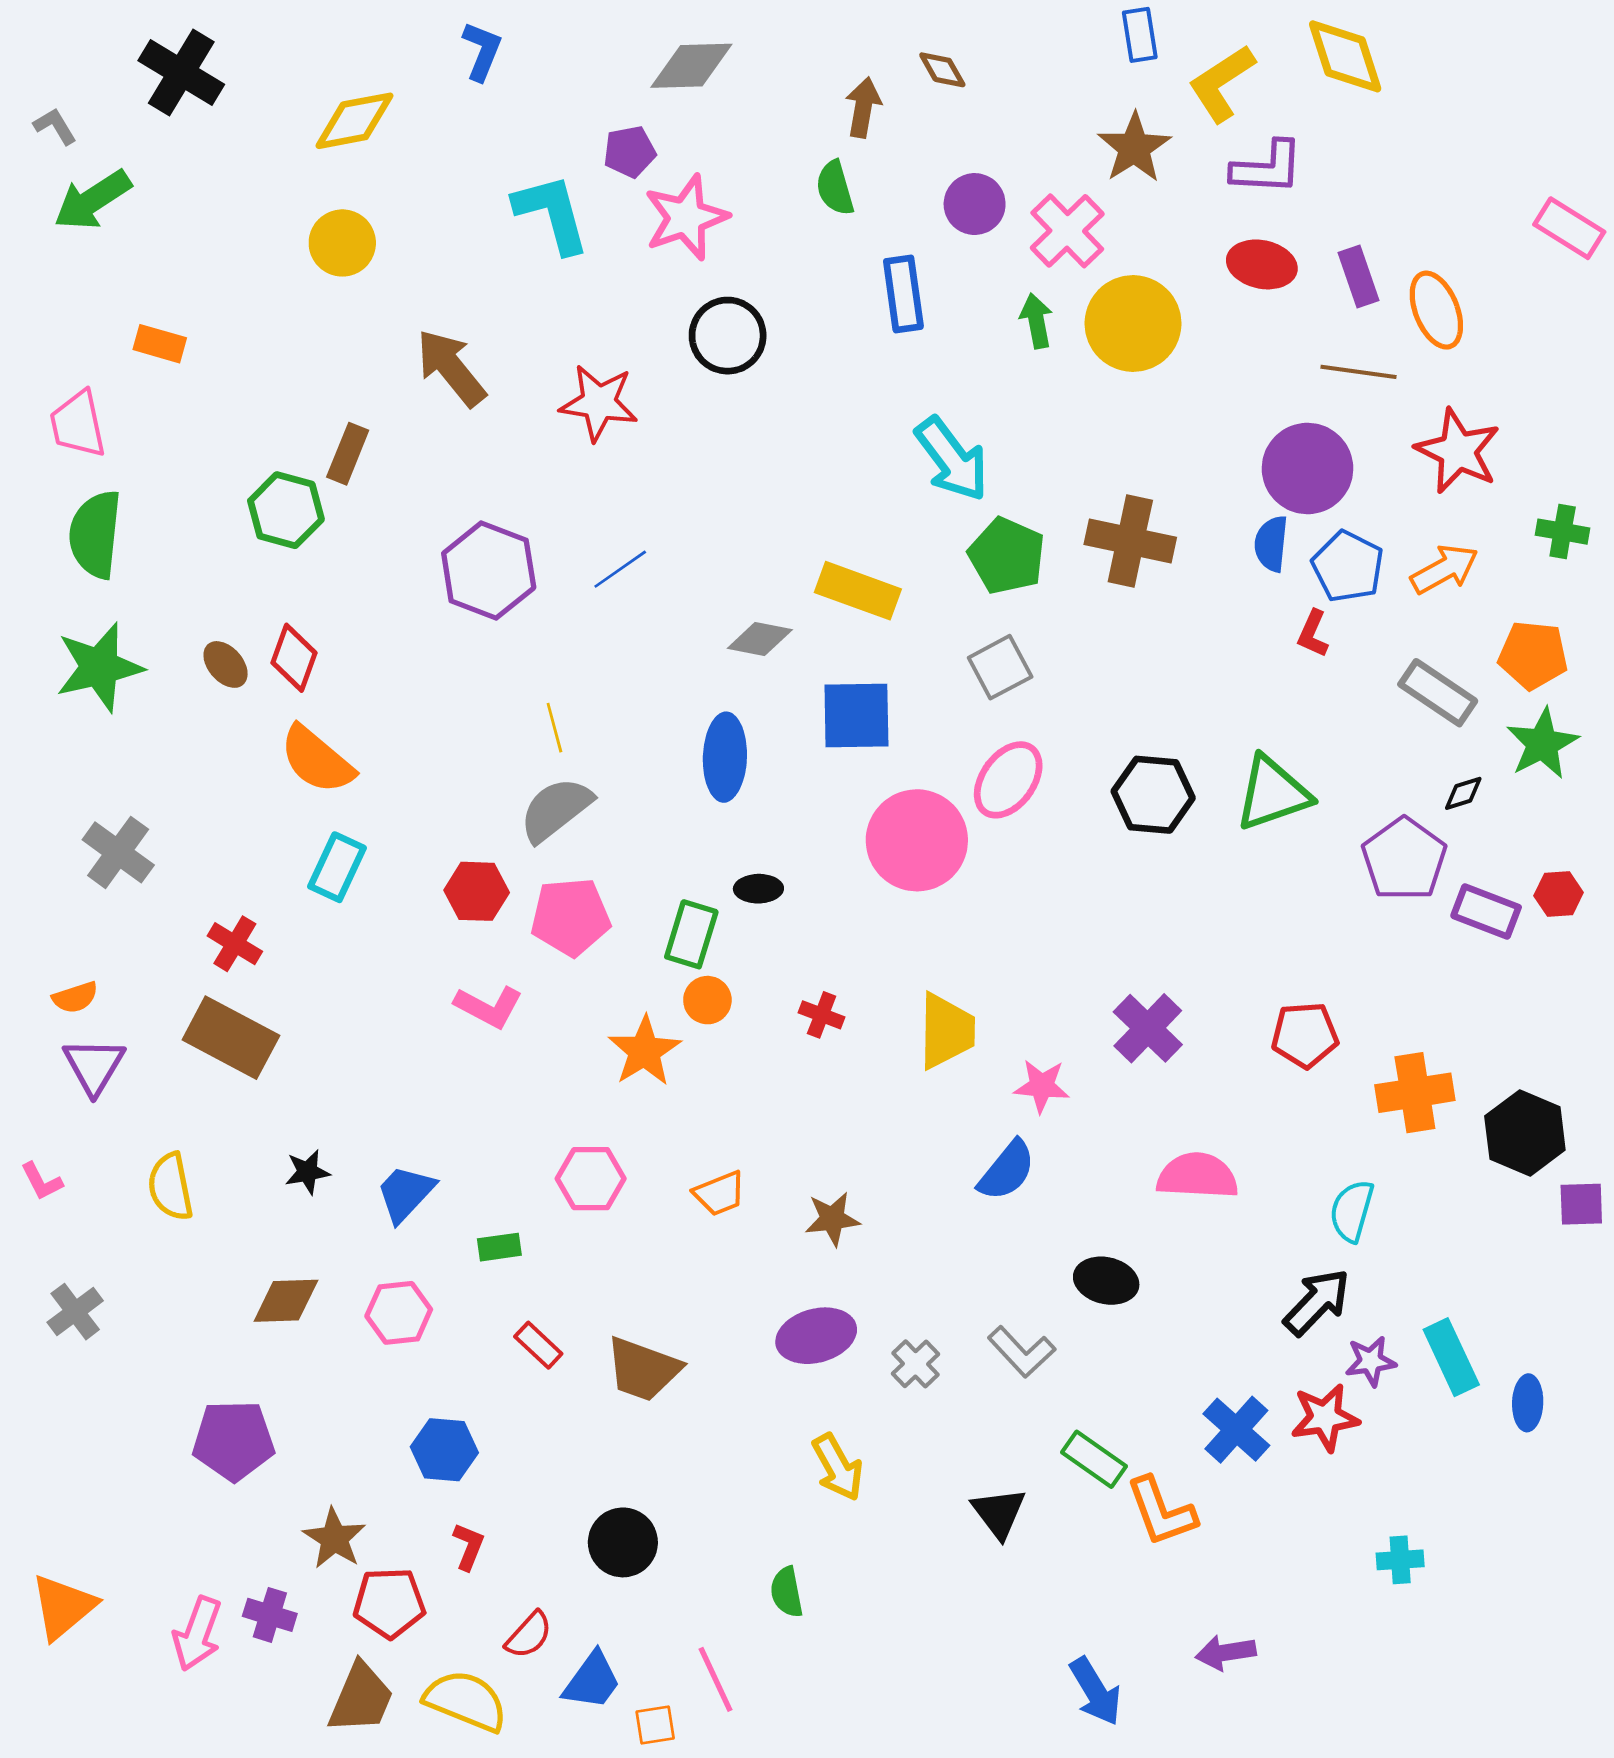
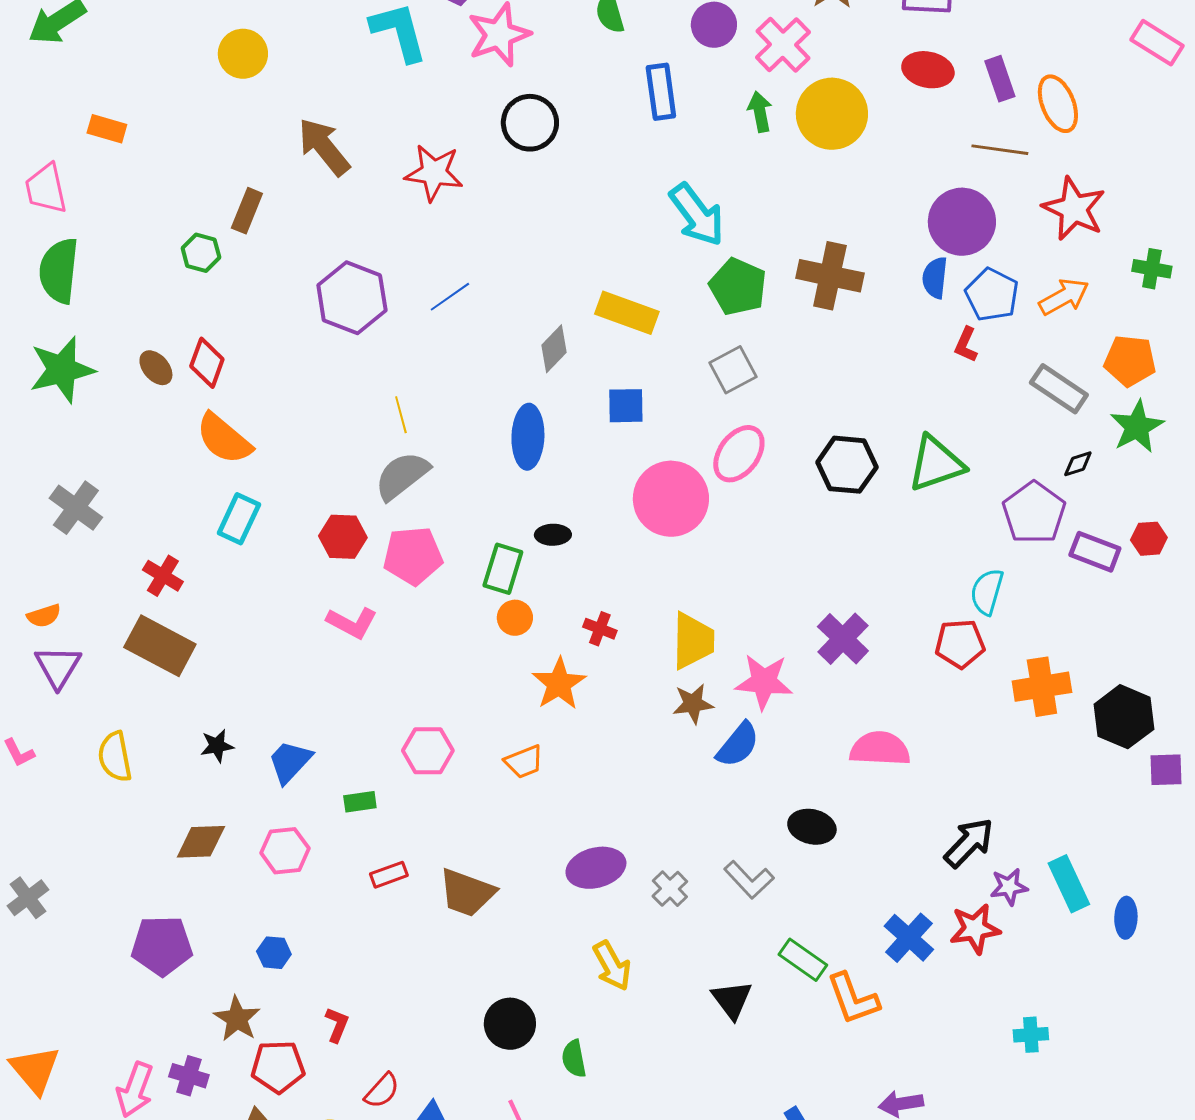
green hexagon: (286, 510) -> (201, 253), size x0.7
gray diamond: (760, 639) -> (554, 349), turned -57
blue square: (856, 715) -> (626, 406), size x0.7
orange star: (644, 1051) -> (559, 684), moved
pink star: (1042, 1086) -> (764, 682), size x1.4
cyan semicircle: (1352, 1211) -> (987, 592), moved
brown star: (832, 1219) -> (693, 704), moved
gray cross: (75, 1312) -> (28, 898), moved
red rectangle: (538, 1345) -> (389, 875), turned -63
blue hexagon: (444, 1450) -> (274, 953), moved, size x0.7
black circle: (623, 1542) -> (510, 1024), moved
orange triangle: (63, 1607) -> (35, 1070), turned -30

